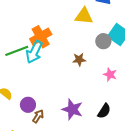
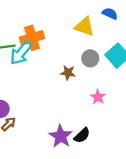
gray circle: (103, 41) -> (90, 58), moved
purple star: (72, 109) -> (61, 136), moved

